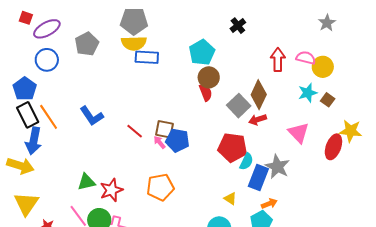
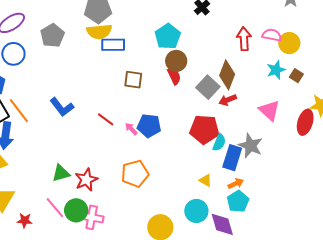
brown square: (165, 129) -> (133, 80), moved
orange arrow: (269, 204) -> (236, 184), moved

